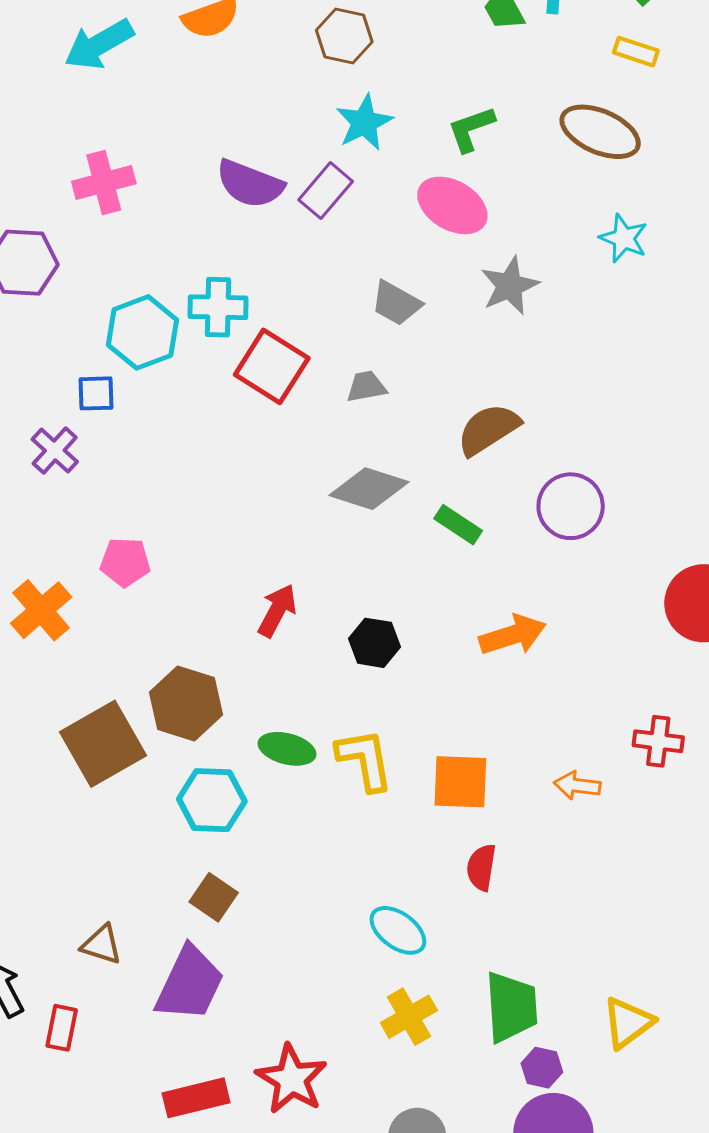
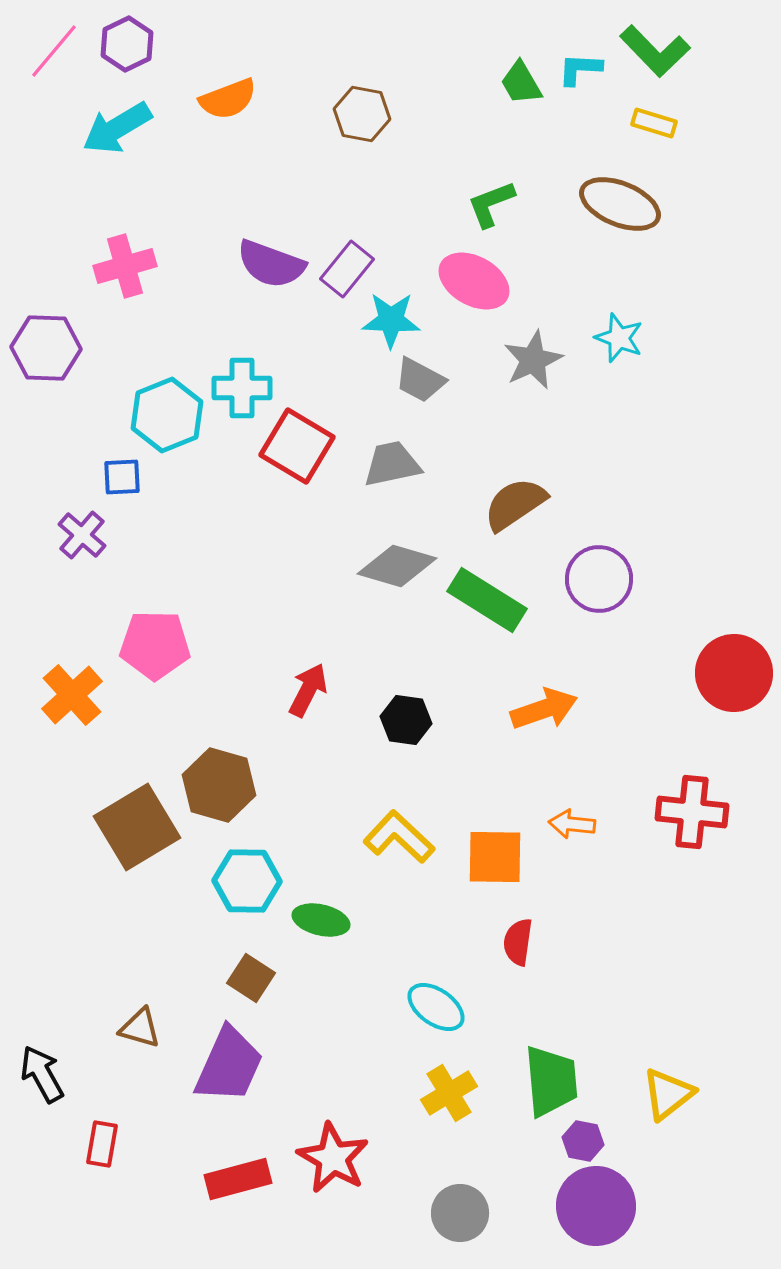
cyan star: (364, 122) -> (391, 320), moved, turned 30
cyan star: (624, 238) -> (619, 338), moved
gray trapezoid: (366, 387) -> (392, 464), size x1.4
green rectangle: (458, 525) -> (487, 600), size x1.6
pink pentagon: (125, 562) -> (155, 645), size x1.4
red cross: (658, 741) -> (692, 812), size x1.4
green ellipse: (287, 749) -> (321, 920), moved
yellow L-shape: (365, 760) -> (399, 837), turned -36
orange arrow: (577, 785) -> (572, 824), moved
red rectangle: (62, 1028) -> (102, 1144), moved

